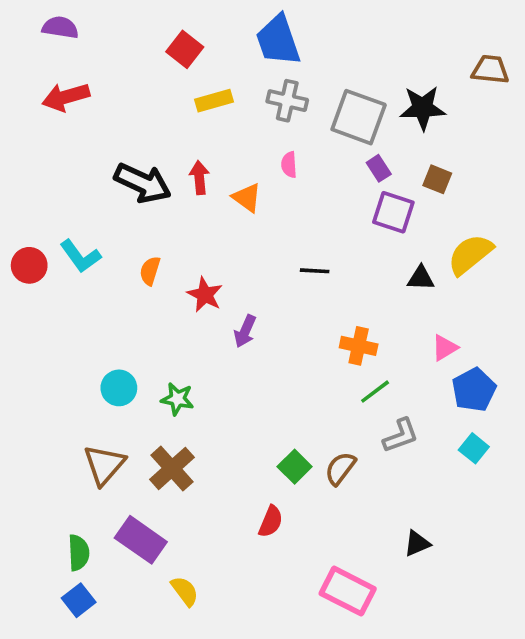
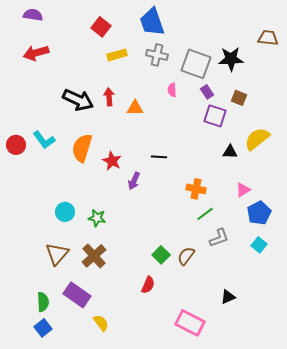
pink semicircle: (289, 165) -> (172, 90), moved
orange triangle: (247, 198) -> (135, 108), turned -36
orange semicircle: (150, 271) -> (82, 148), size x1.8
black line: (315, 271) -> (159, 157), moved

